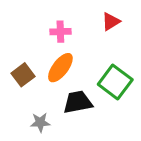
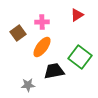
brown square: (23, 75) -> (18, 33), moved

